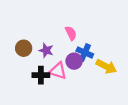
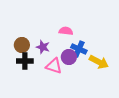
pink semicircle: (71, 33) -> (66, 31), turned -56
black cross: (41, 75) -> (25, 61), moved

